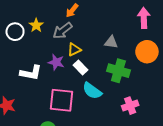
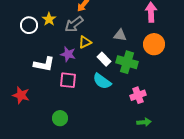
white rectangle: (80, 68) -> (104, 59), moved
pink square: (61, 100) -> (68, 80), moved, size x0.7

